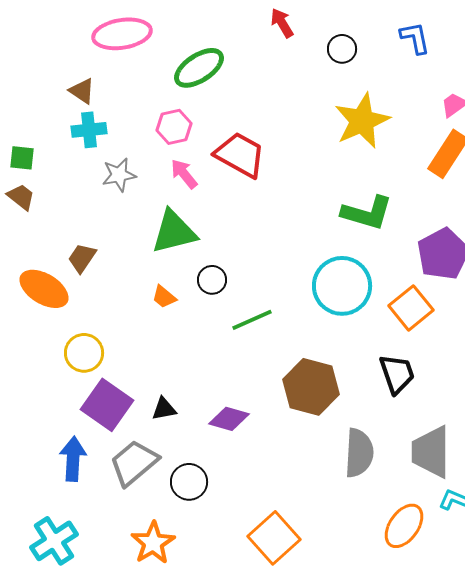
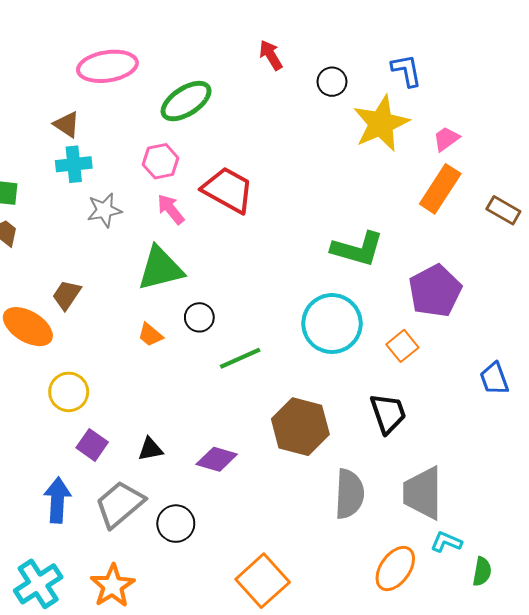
yellow star: (362, 121) -> (381, 123), moved
orange square: (411, 308) -> (402, 346), size x0.7
purple square: (107, 405) -> (92, 445), size x0.6
orange star: (153, 543) -> (113, 586), moved

